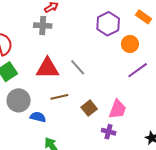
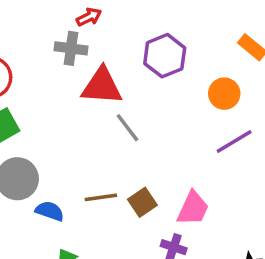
purple hexagon: (108, 24) -> (165, 56), moved
red triangle: (47, 68) -> (102, 86), moved
brown line: (59, 97) -> (101, 197), moved

